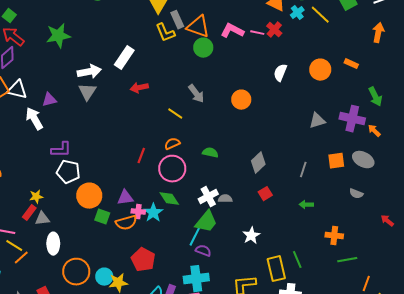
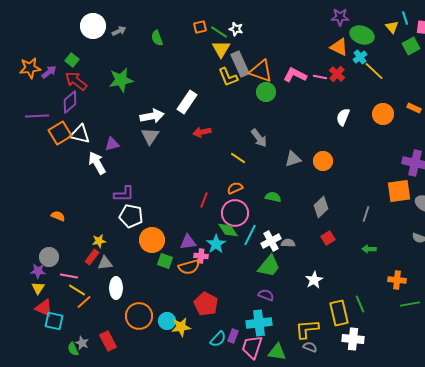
yellow line: (320, 15) -> (374, 71), moved
gray rectangle: (177, 20) -> (240, 64), size x1.4
orange circle: (241, 100) -> (323, 161), moved
gray triangle: (317, 121) -> (293, 159), moved
orange square: (336, 161) -> (399, 191), moved, size x1.4
green diamond: (169, 199) -> (228, 230), moved
cyan star: (153, 213) -> (216, 244), moved
cyan line: (195, 236) -> (250, 235), moved

